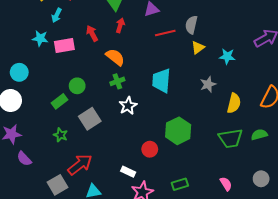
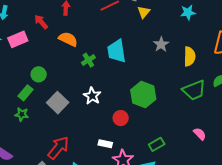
cyan star: (227, 56) -> (188, 12), moved
green cross: (117, 81) -> (88, 60), moved
white star: (128, 106) -> (92, 96), moved
green star: (61, 135) -> (22, 114), moved

